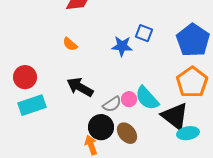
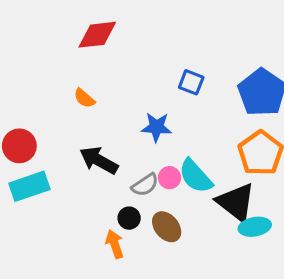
blue star: (122, 46) -> (157, 127), moved
black circle: (101, 127) -> (129, 218), size x0.6

